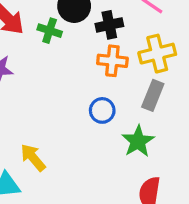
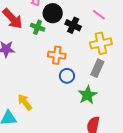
black cross: (109, 25) -> (73, 25), turned 35
orange cross: (112, 61) -> (57, 55), moved

